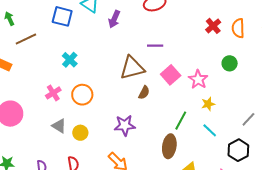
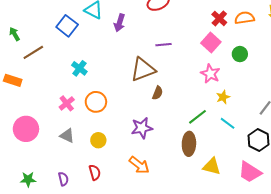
blue square: (62, 16) -> (67, 26), turned 30
orange semicircle: (238, 28) -> (245, 18), turned 90
pink square: (171, 75) -> (211, 42), moved
green line: (181, 121) -> (197, 117), turned 30
gray triangle: (59, 126) -> (67, 136), moved

